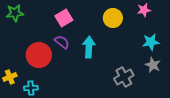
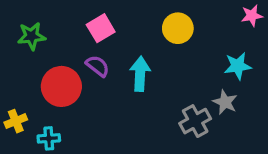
pink star: (144, 10) -> (252, 16), moved
green star: (15, 13) -> (31, 36), moved
gray star: (153, 65) -> (225, 102), moved

